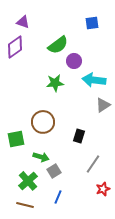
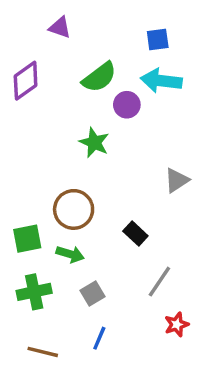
purple triangle: (23, 22) -> (60, 27), moved
cyan arrow: (94, 80) -> (161, 81), moved
green star: (55, 83) -> (94, 142), turned 30
black rectangle: (79, 136) -> (135, 233), turned -64
green arrow: (41, 157) -> (70, 254), moved
green cross: (28, 181) -> (34, 292), moved, turned 30

